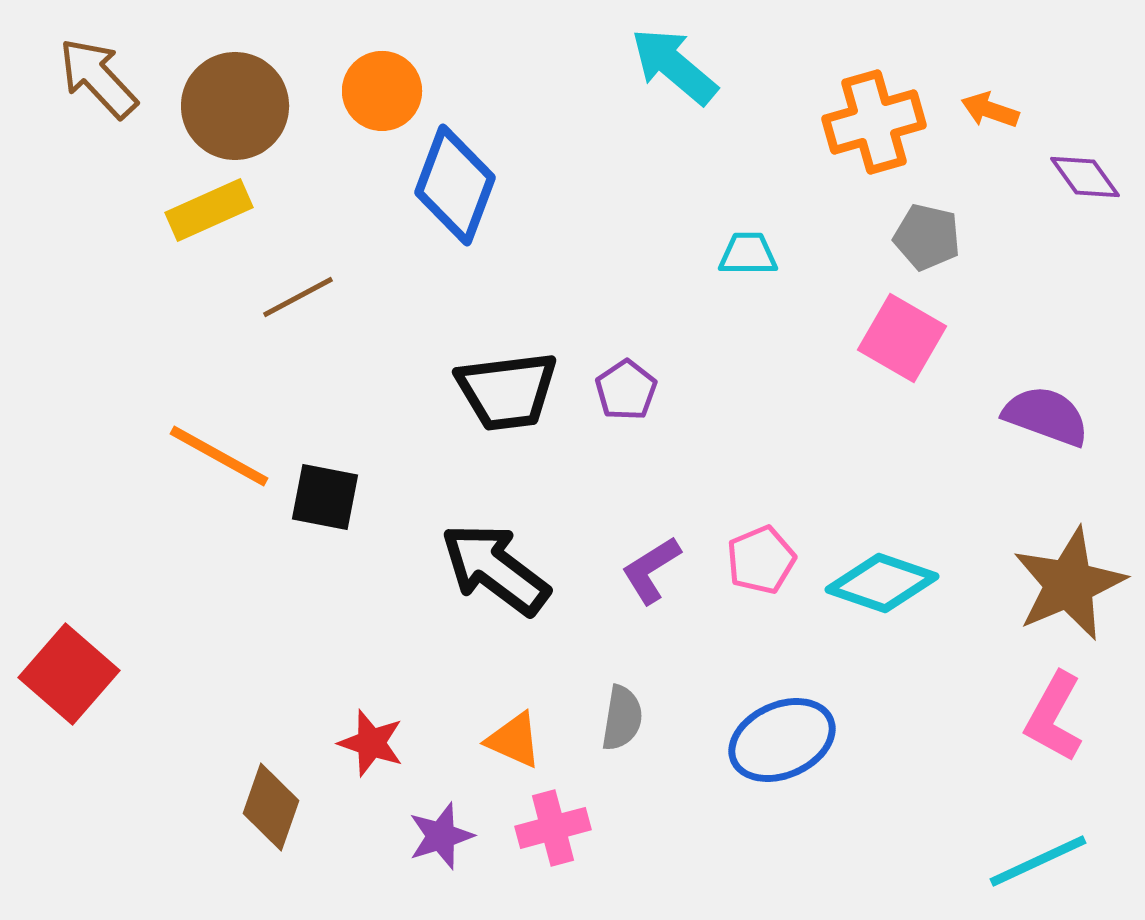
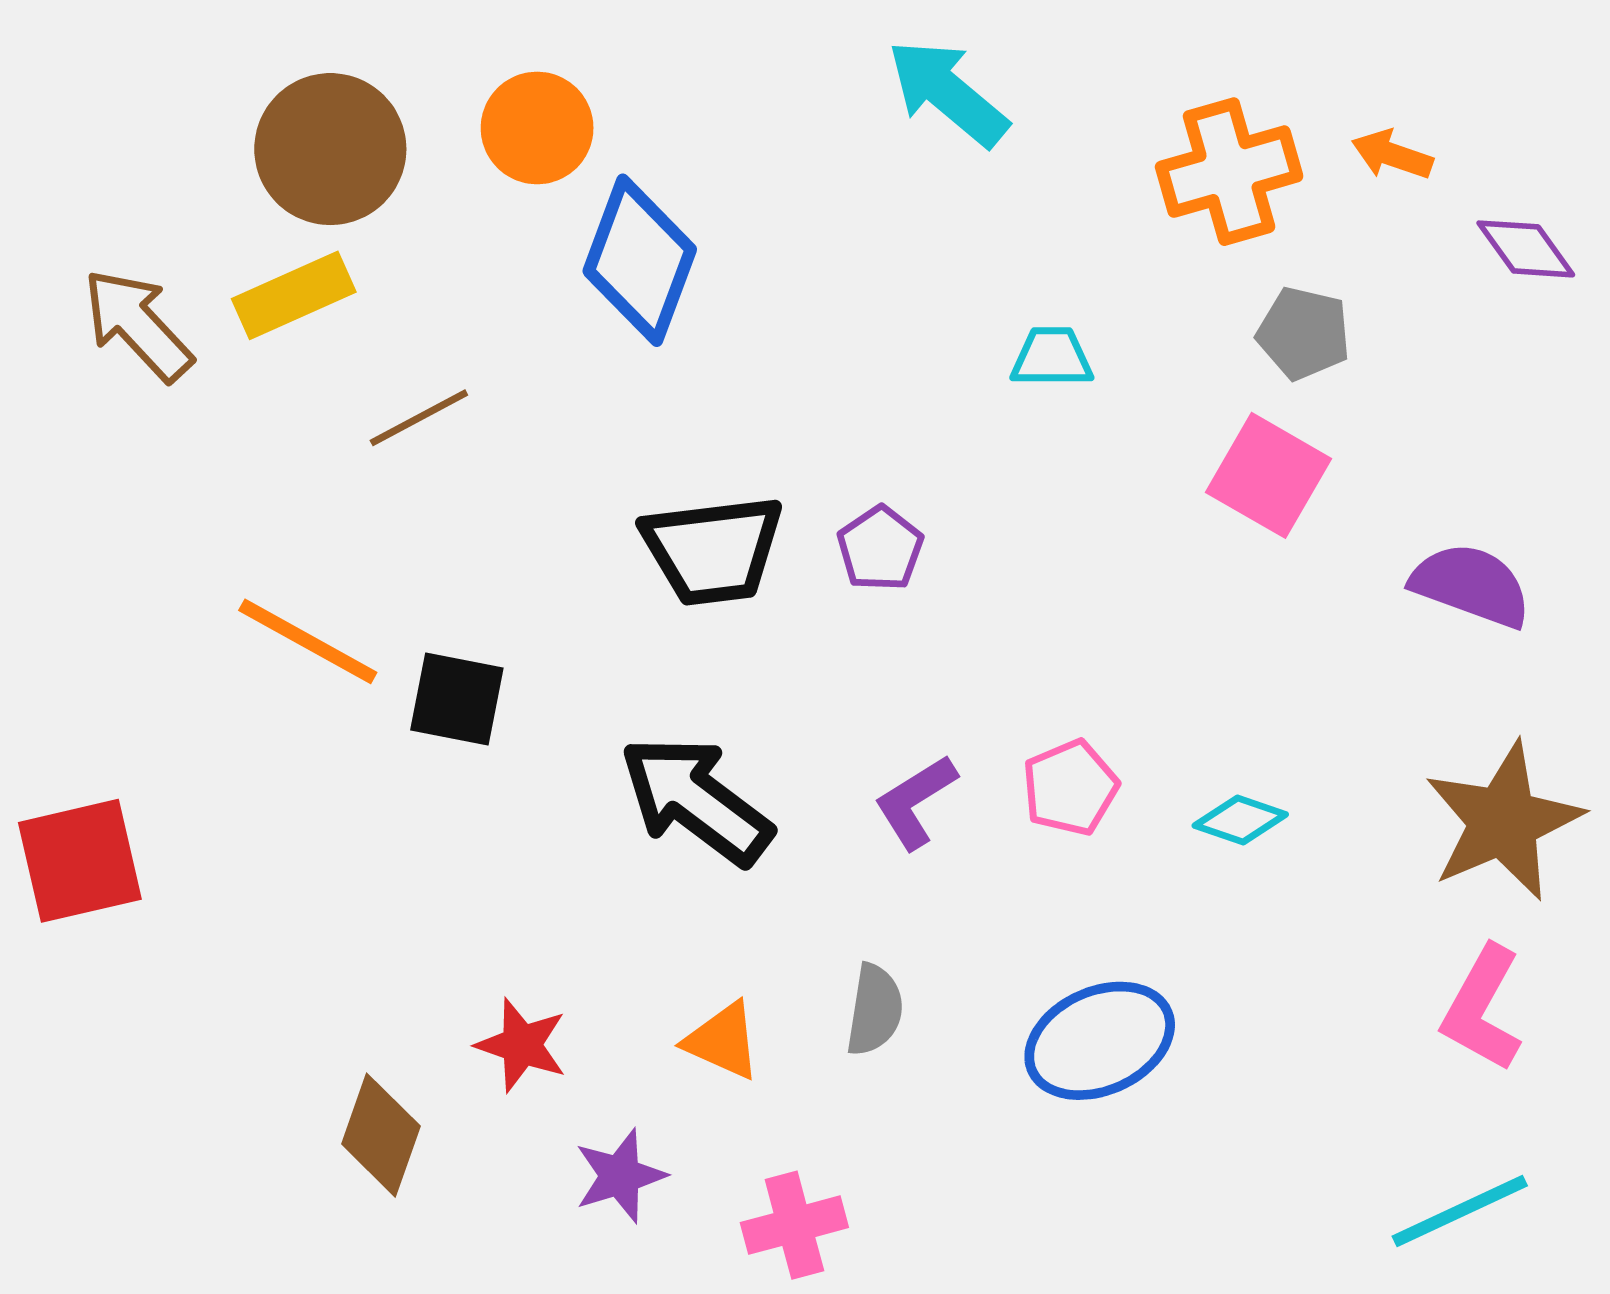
brown arrow: (98, 78) -> (138, 325), moved
cyan diamond: (882, 583) -> (1240, 820), size x0.6
red square: (69, 674) -> (80, 861), moved, turned 36
pink cross: (553, 828) -> (794, 1225), moved

